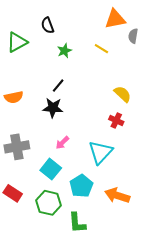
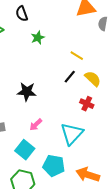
yellow line: (101, 49) -> (77, 56), moved
black line: (58, 86) -> (70, 77), moved
cyan pentagon: (81, 186) -> (54, 166), turned -30

